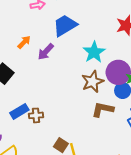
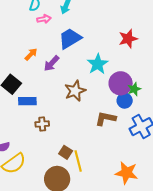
brown star: (93, 82) -> (75, 91), moved
blue rectangle: (19, 111) -> (27, 101), moved, turned 30

